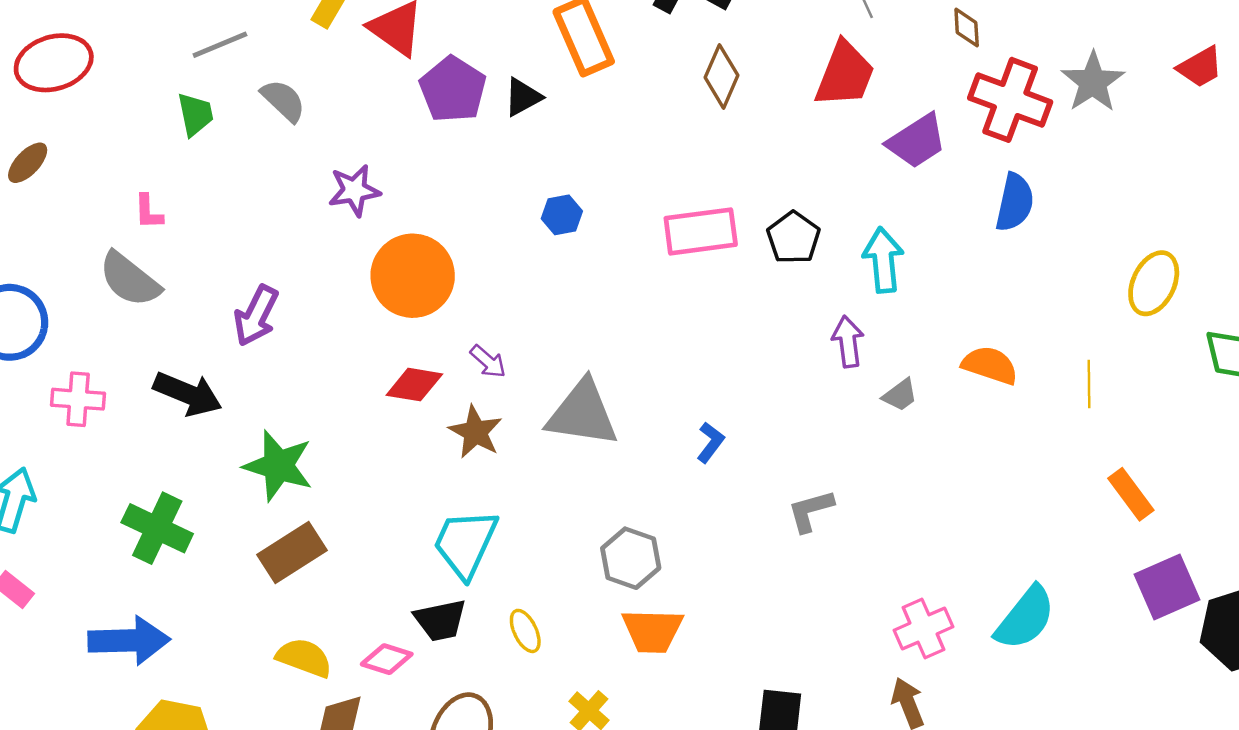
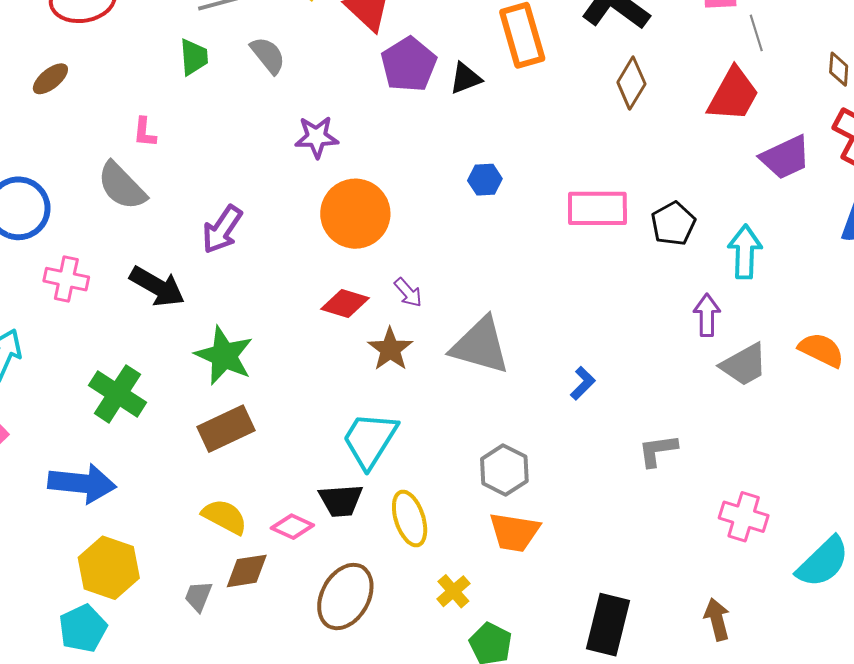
gray trapezoid: (900, 395) -> (744, 365), size x1.6
pink cross: (923, 628) -> (744, 517), moved, turned 33
yellow ellipse: (525, 631) -> (410, 519), size x1.5

